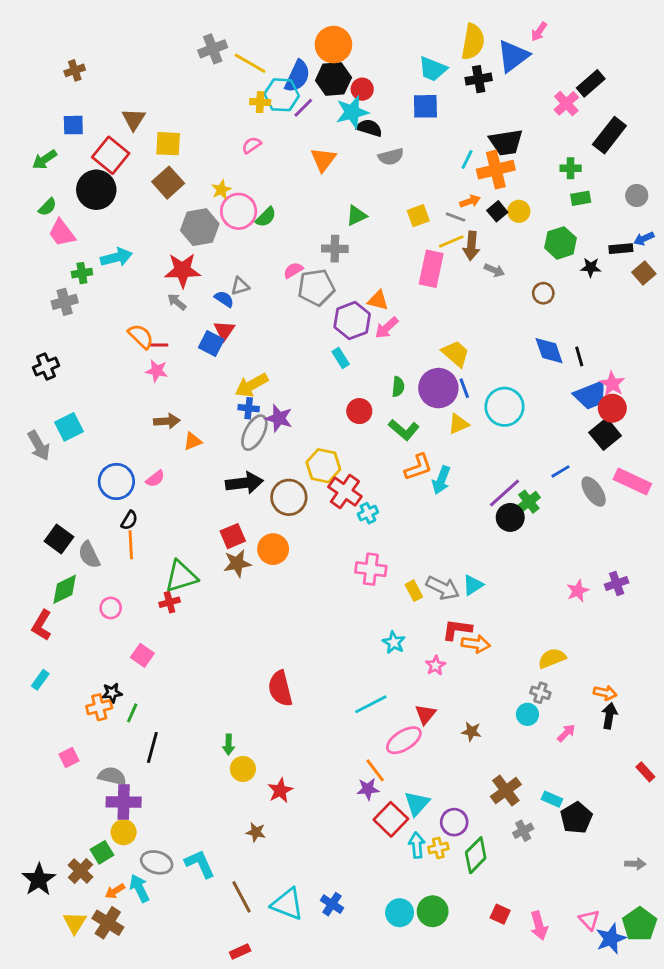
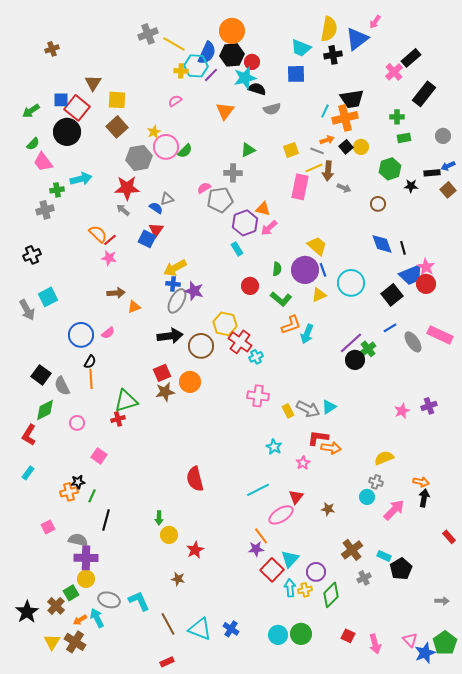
blue square: (73, 125) -> (61, 100), moved
red line: (158, 345) -> (110, 240), turned -40
black square: (605, 434) -> (392, 295), moved
pink arrow: (566, 733) -> (394, 510), size x1.6

